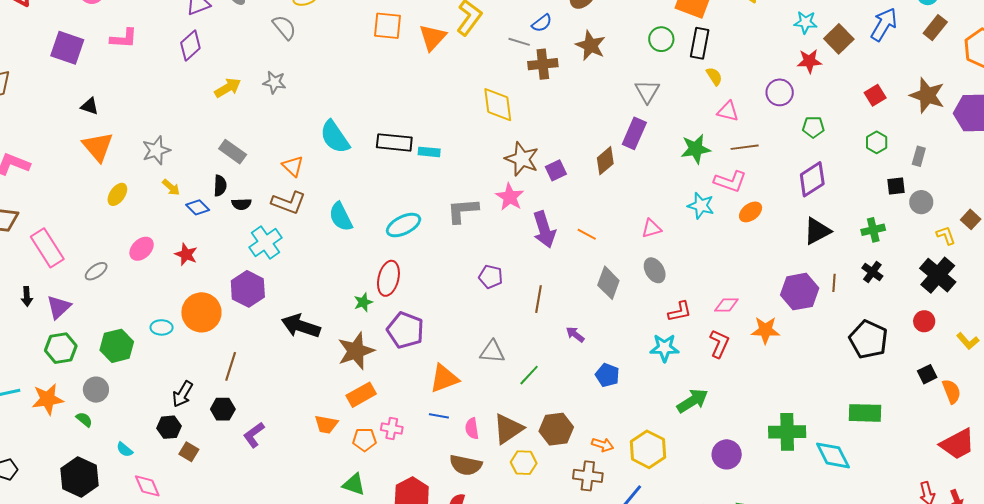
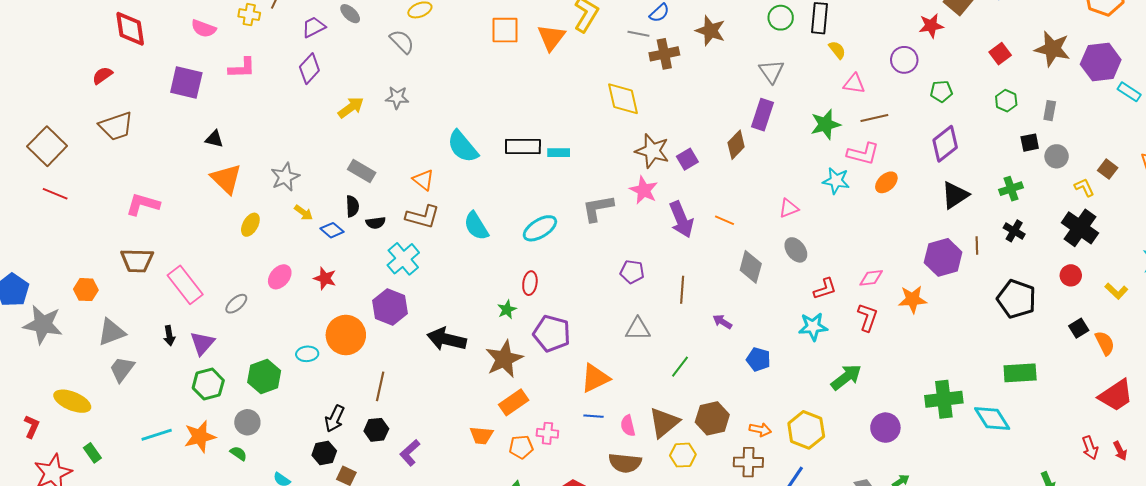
red ellipse: (388, 278) -> (530, 283), size x0.7
gray triangle: (492, 352) -> (638, 329), moved

